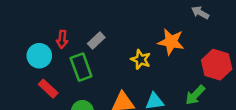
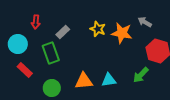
gray arrow: (200, 13) -> (145, 22), moved
red arrow: (62, 39) -> (36, 22), moved
yellow star: (141, 60) -> (98, 29), moved

